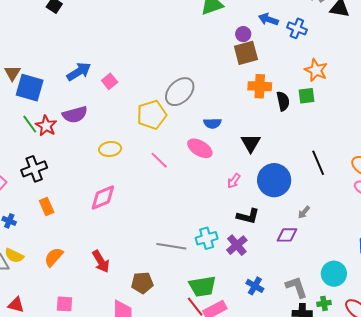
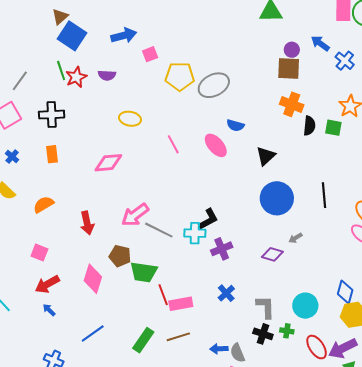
purple semicircle: (75, 115) -> (107, 75), size x0.7
yellow pentagon: (152, 115) -> (180, 76), moved
pink arrow: (234, 181) -> (135, 215), moved, size x1.8
black L-shape: (248, 216) -> (208, 219), moved, turned -60
green trapezoid: (202, 286) -> (144, 272), moved

